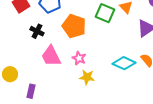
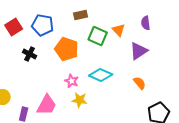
pink trapezoid: (51, 56) -> (47, 105), moved, turned -125
cyan diamond: (124, 63) -> (101, 75), moved

